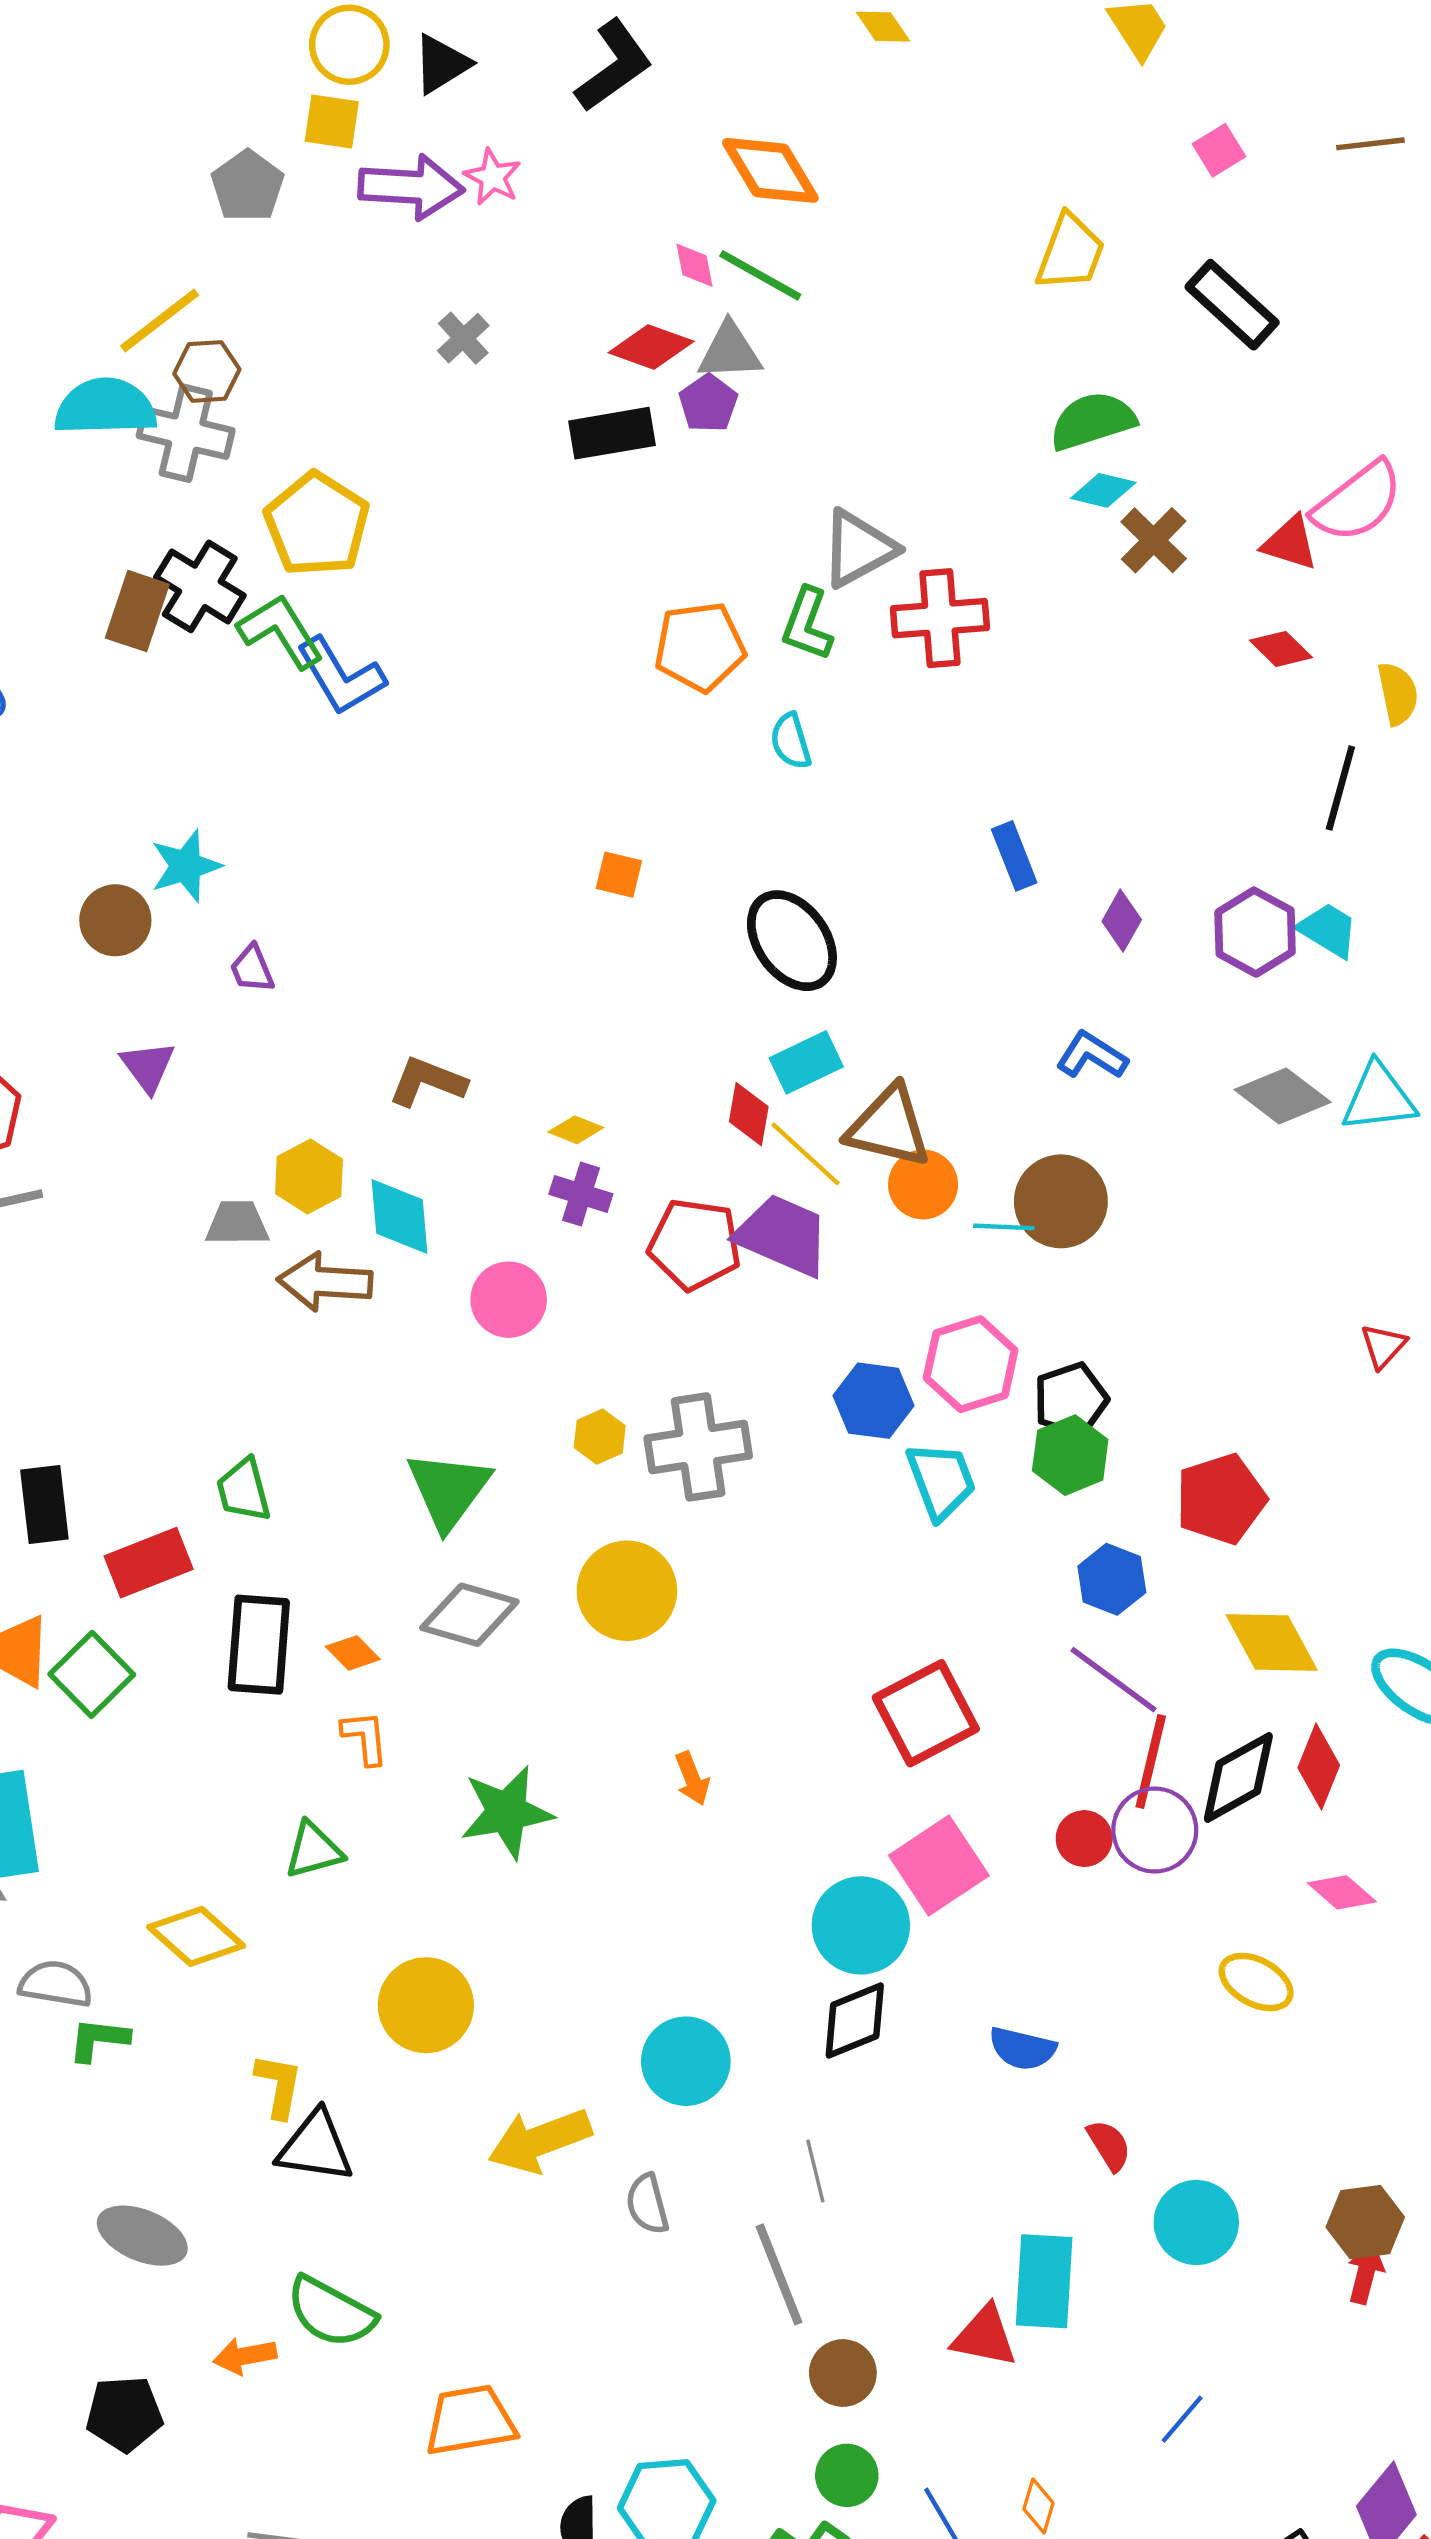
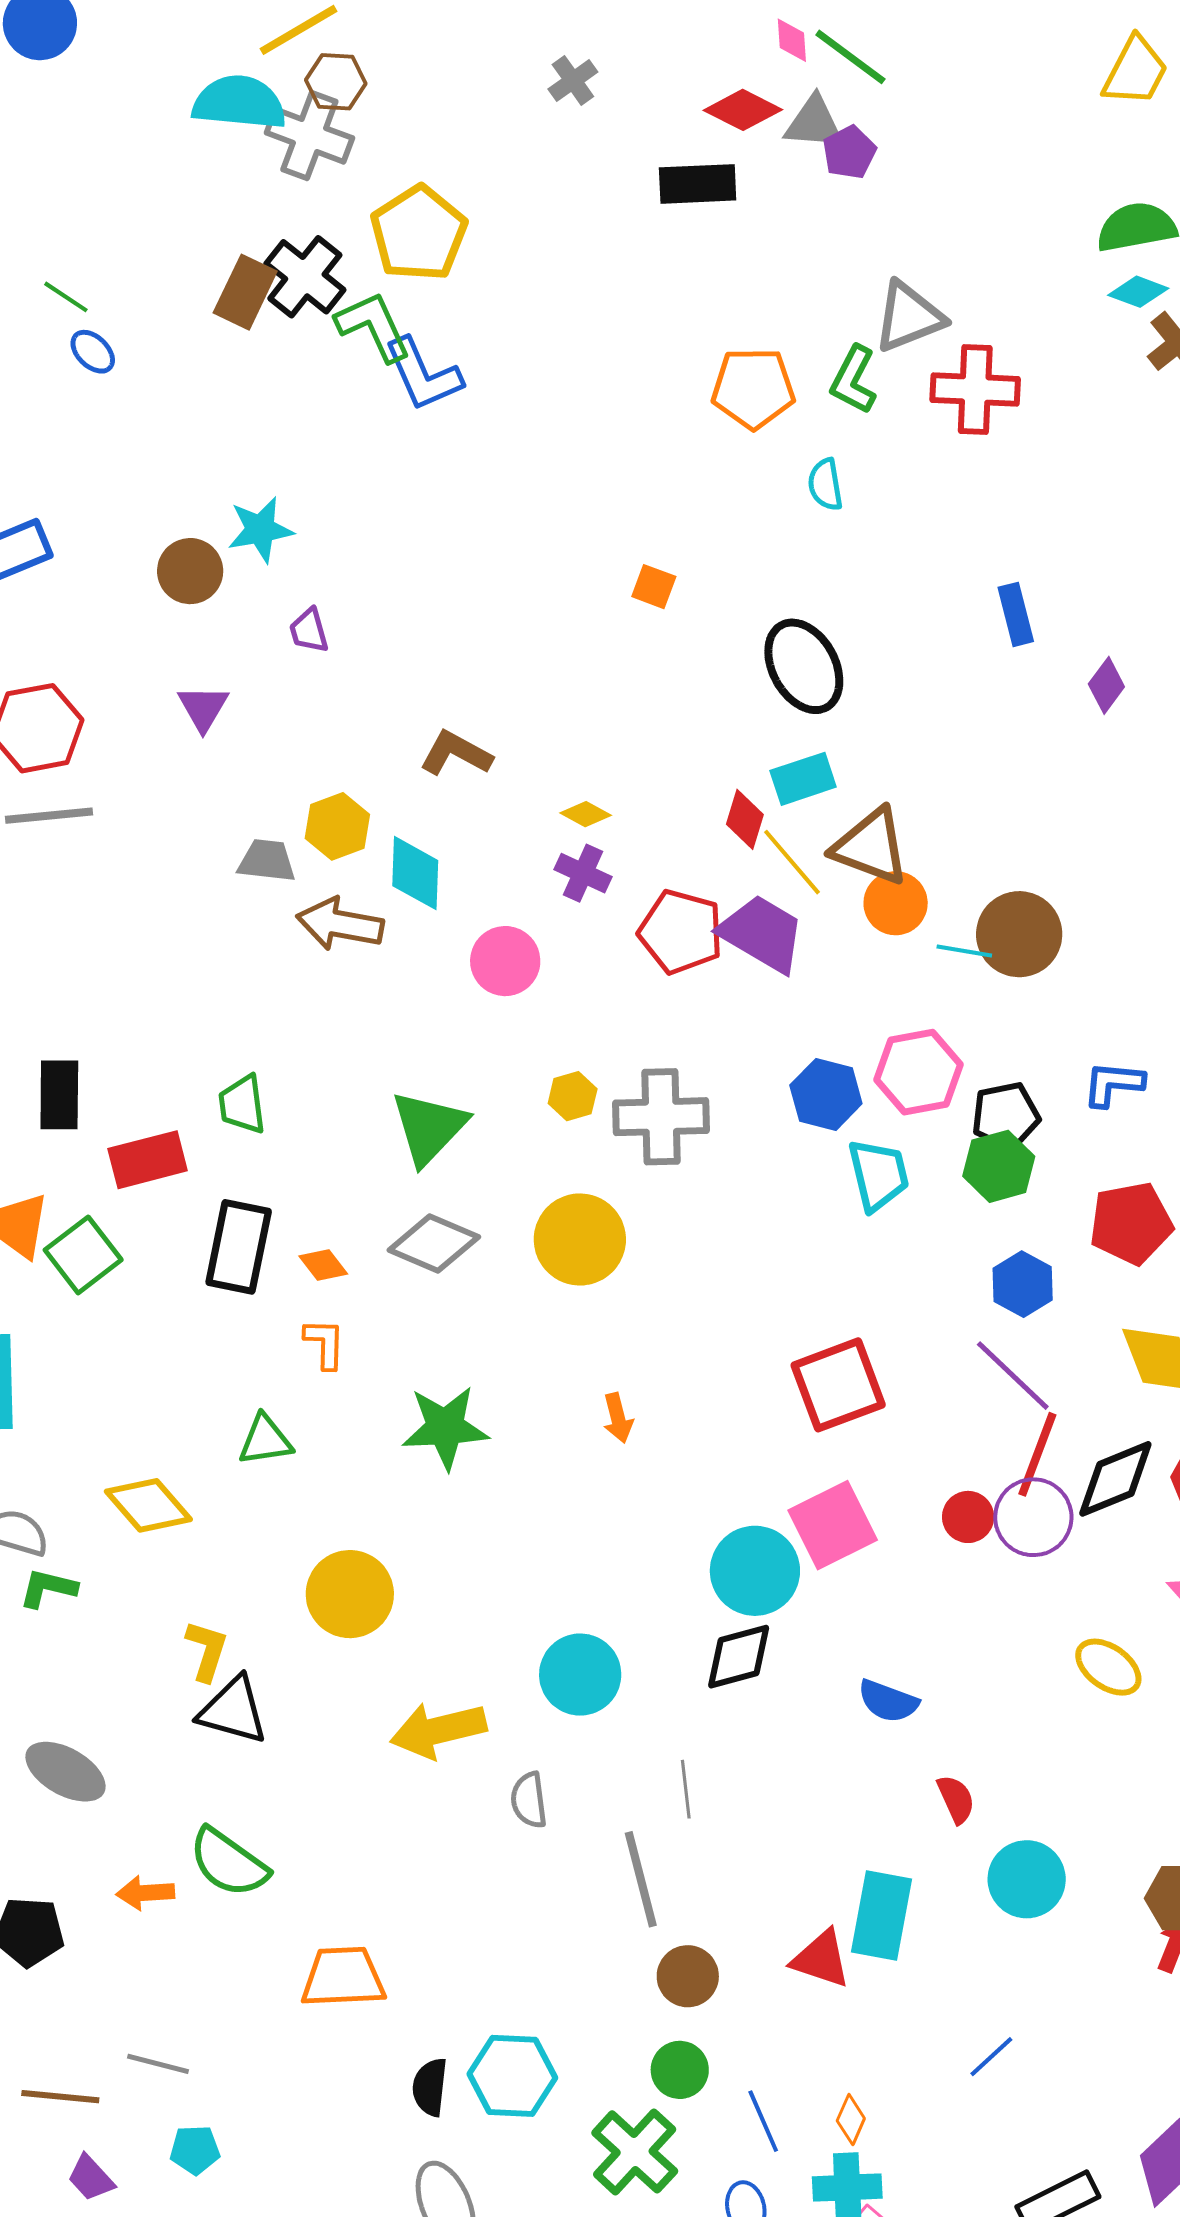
purple pentagon: (708, 403) -> (849, 152), moved
blue L-shape: (1092, 1055) -> (1113, 1084), moved, turned -34

